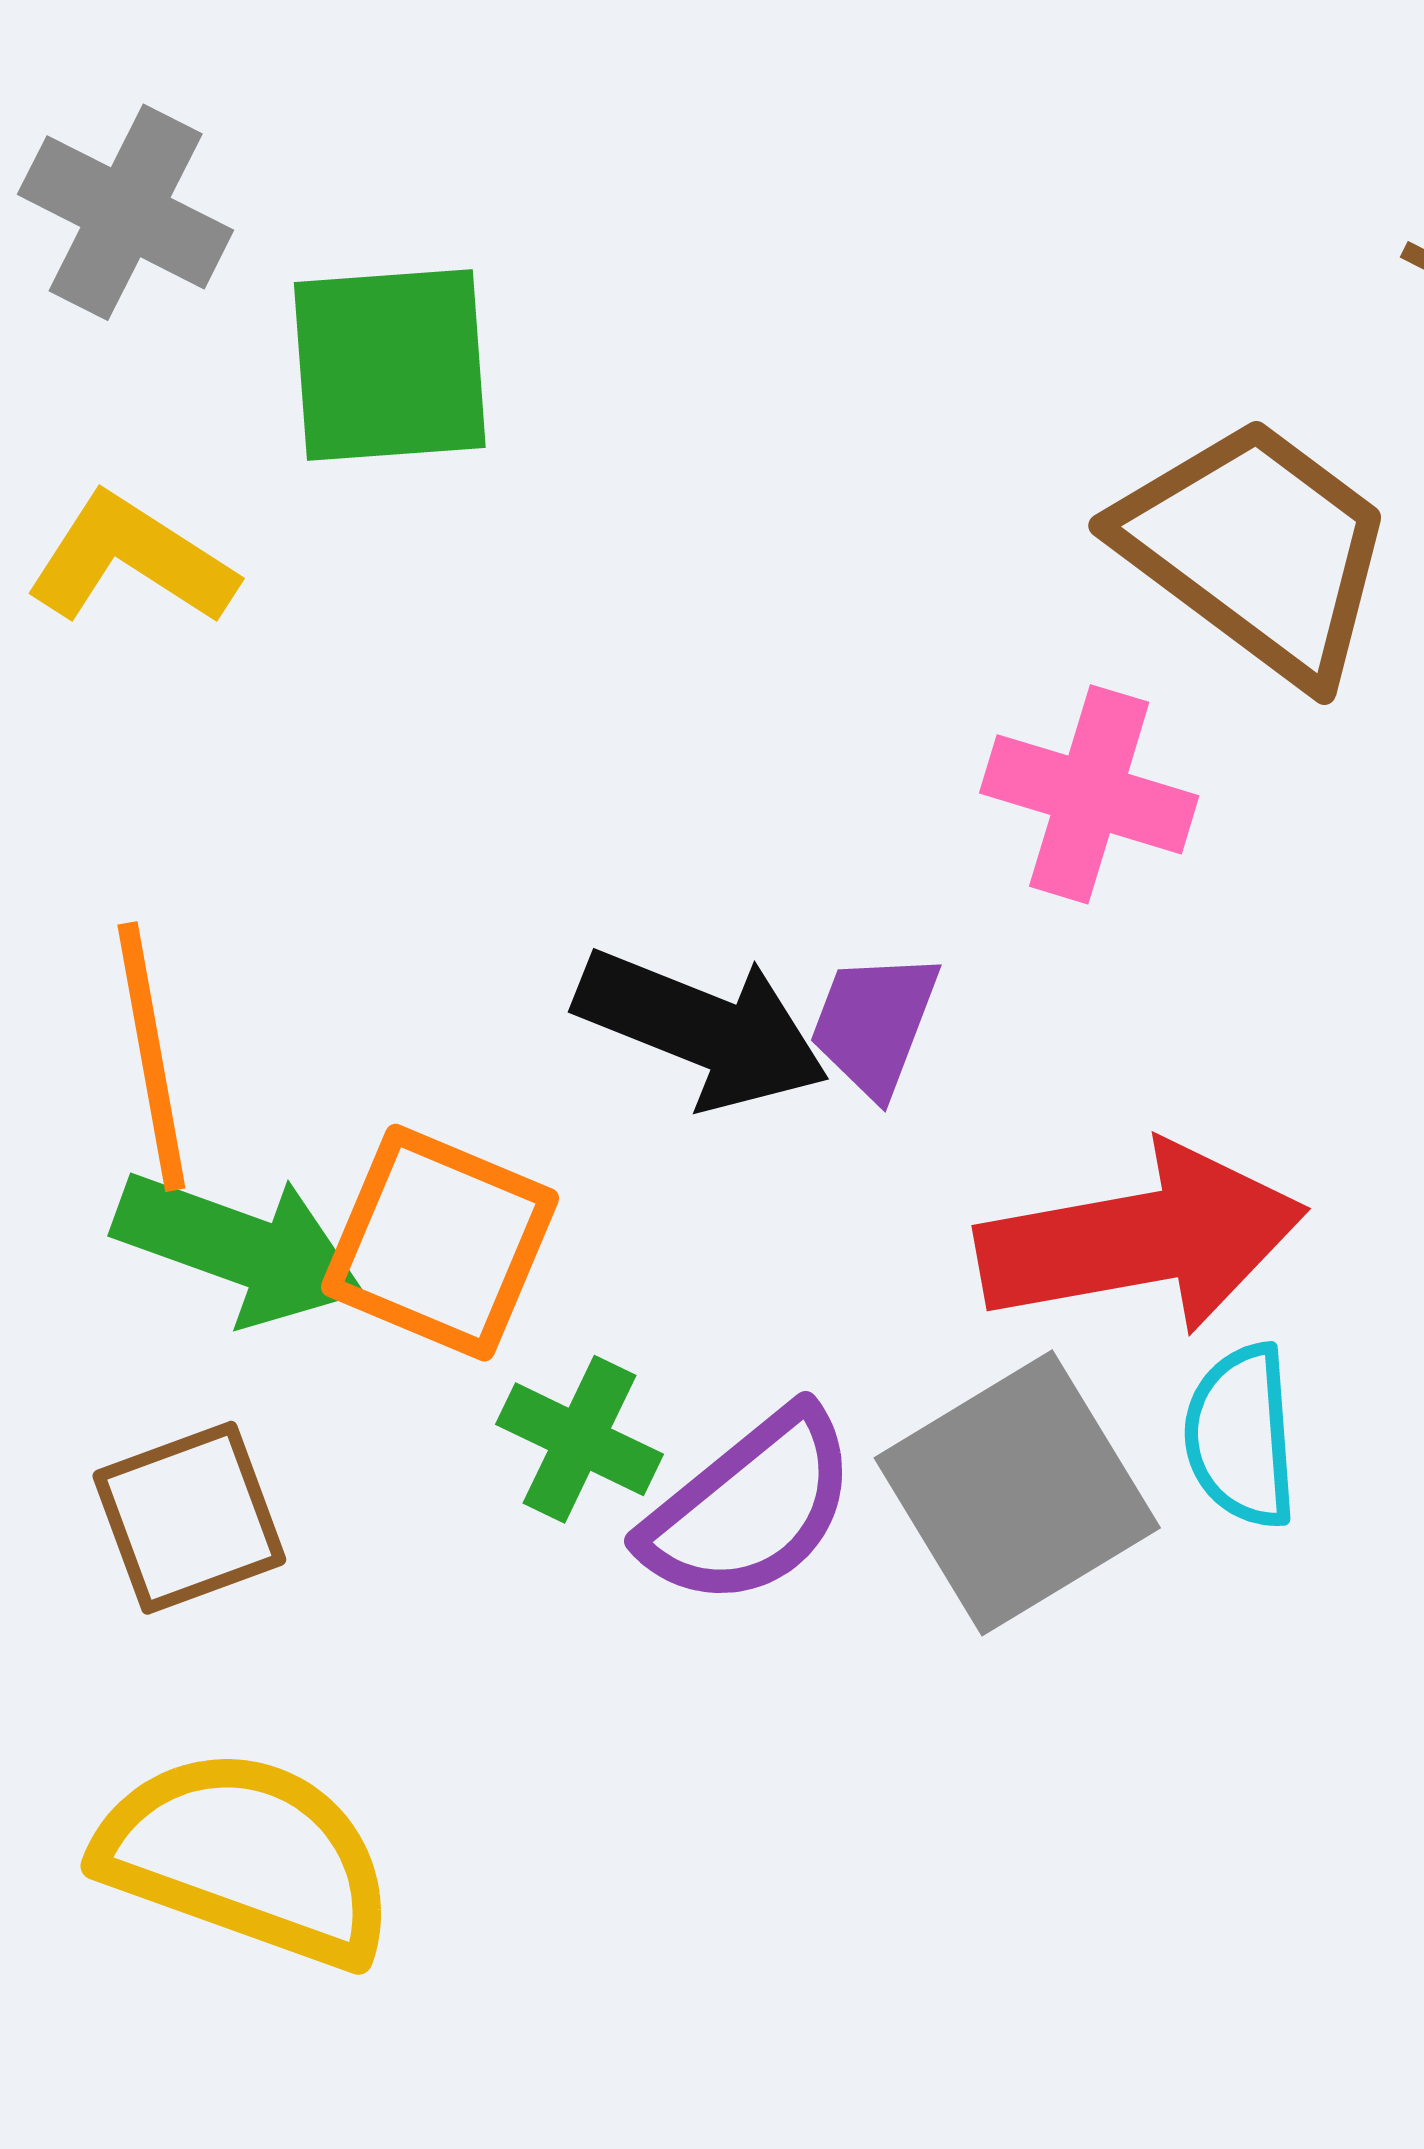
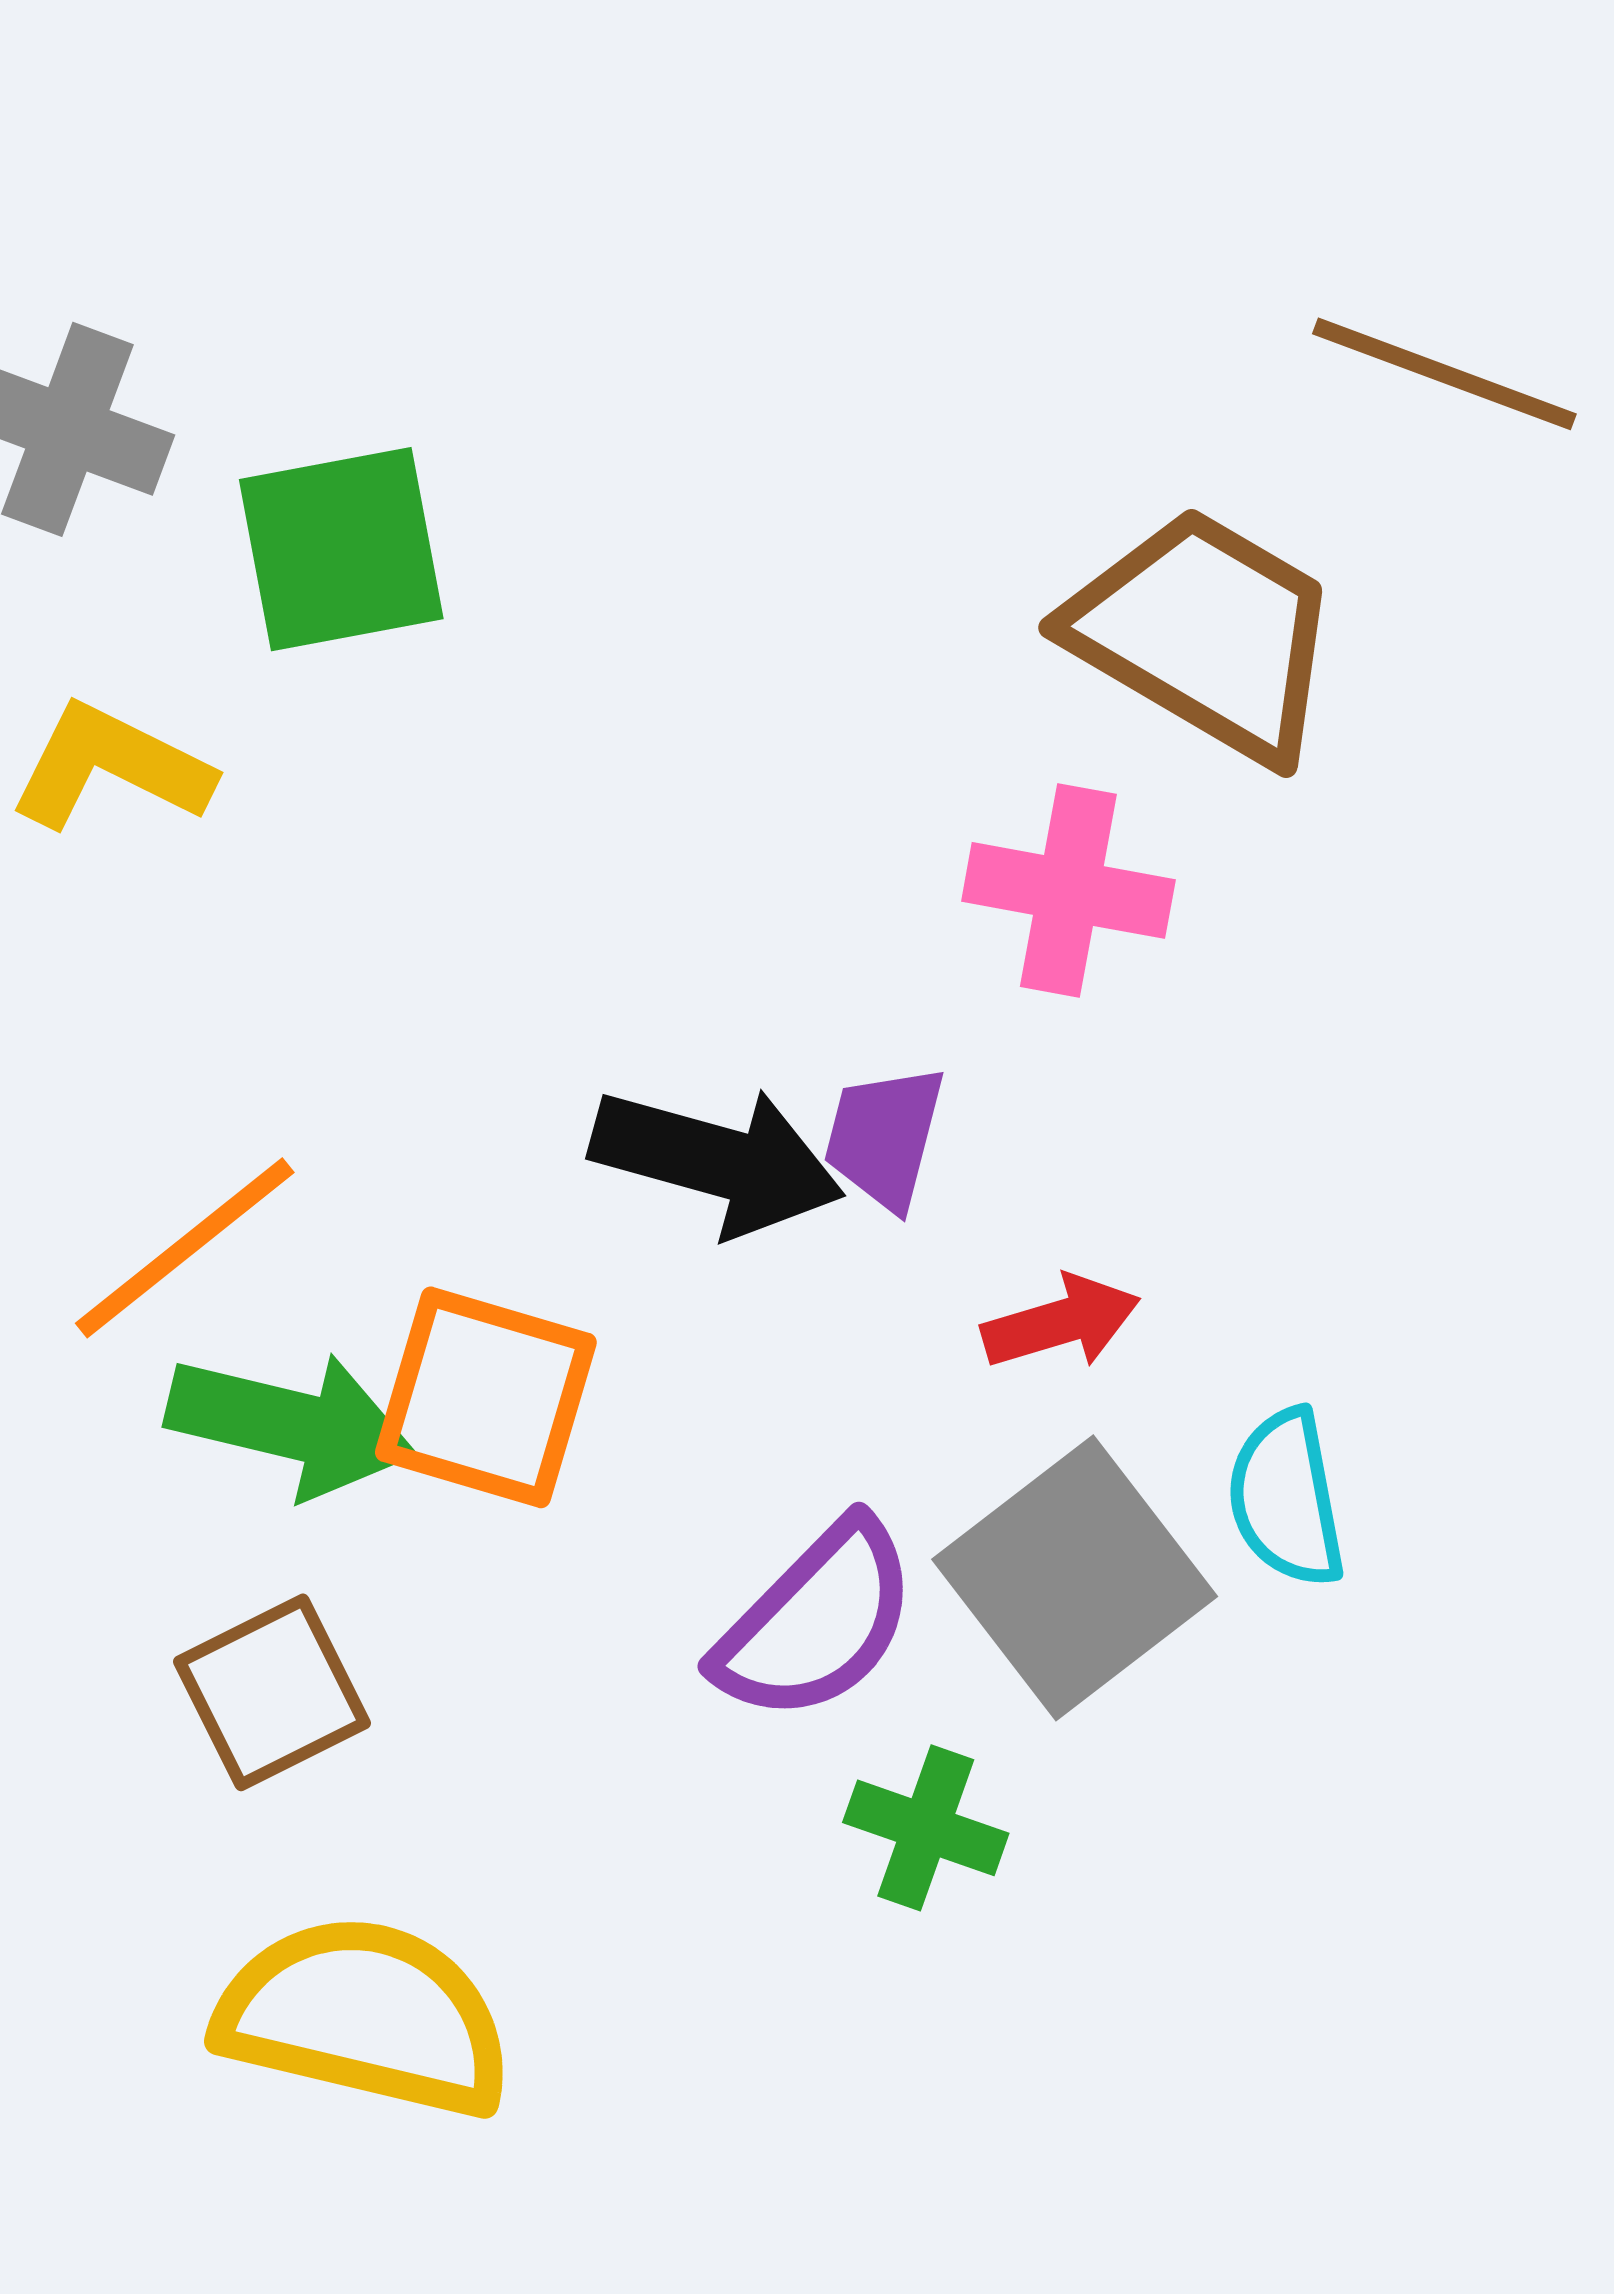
orange line: (151, 1057) -> (185, 1248), turned 68
red arrow: (1142, 1239) -> (1061, 1322), moved, size x0.5
green cross: (579, 1439) -> (926, 1828), moved

